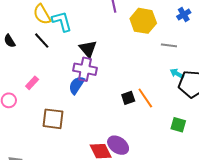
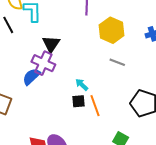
gray line: (169, 45) -> (117, 62), moved
cyan arrow: (177, 74) -> (82, 85), moved

